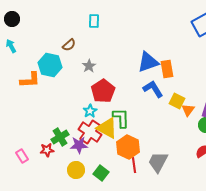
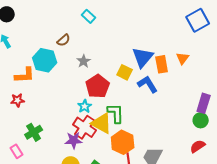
cyan rectangle: (94, 21) -> (89, 16), turned -48
blue triangle: (148, 62) -> (143, 57), turned -30
yellow square: (177, 101) -> (125, 72), moved
orange triangle: (188, 110) -> (183, 58), moved
green cross: (60, 137) -> (34, 132), moved
red star: (47, 150) -> (18, 100), moved

